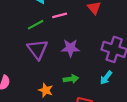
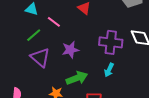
pink line: (60, 15) -> (54, 22), turned 64
green arrow: (71, 79) -> (77, 78), size x1.5

